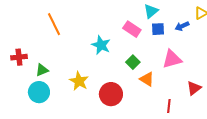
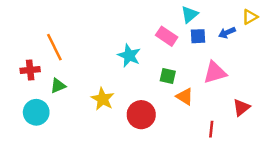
orange line: (54, 24) -> (54, 47), moved
green square: (133, 62) -> (168, 76), turned -32
cyan circle: (39, 92) -> (36, 112), moved

